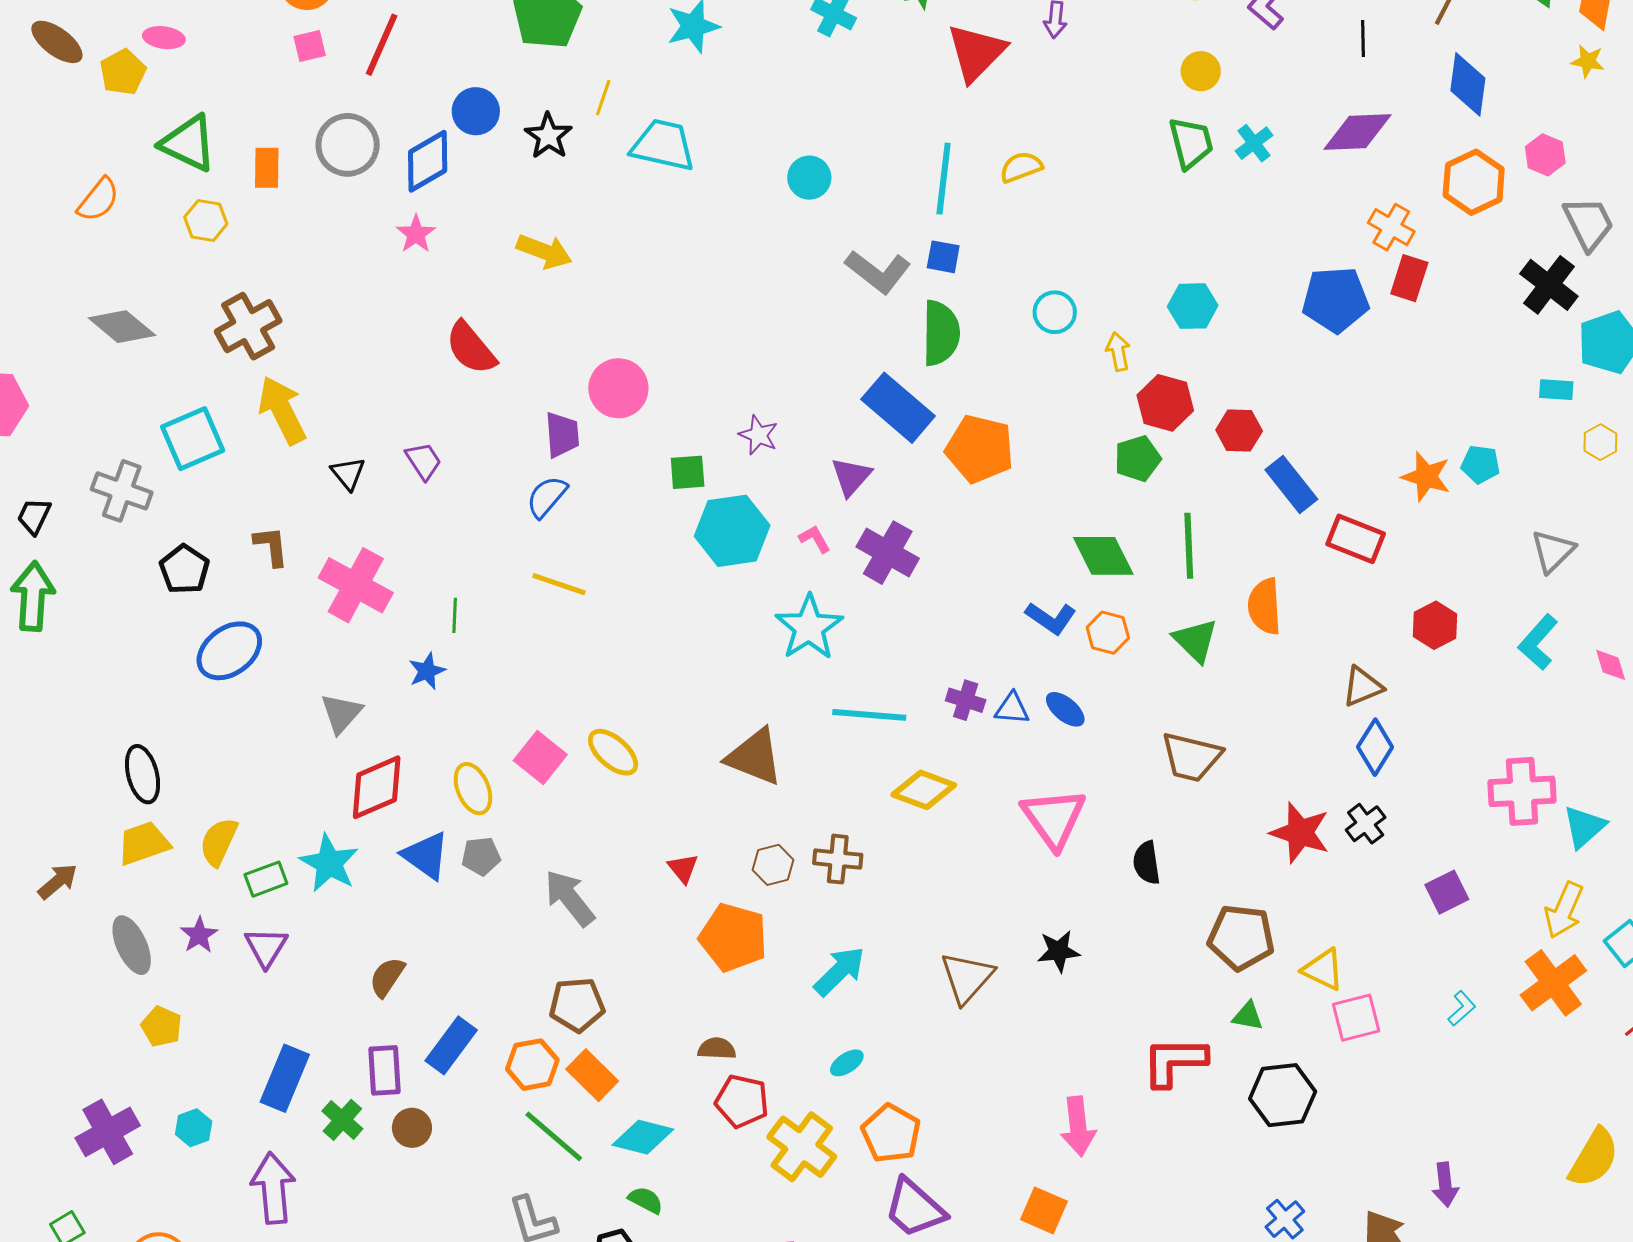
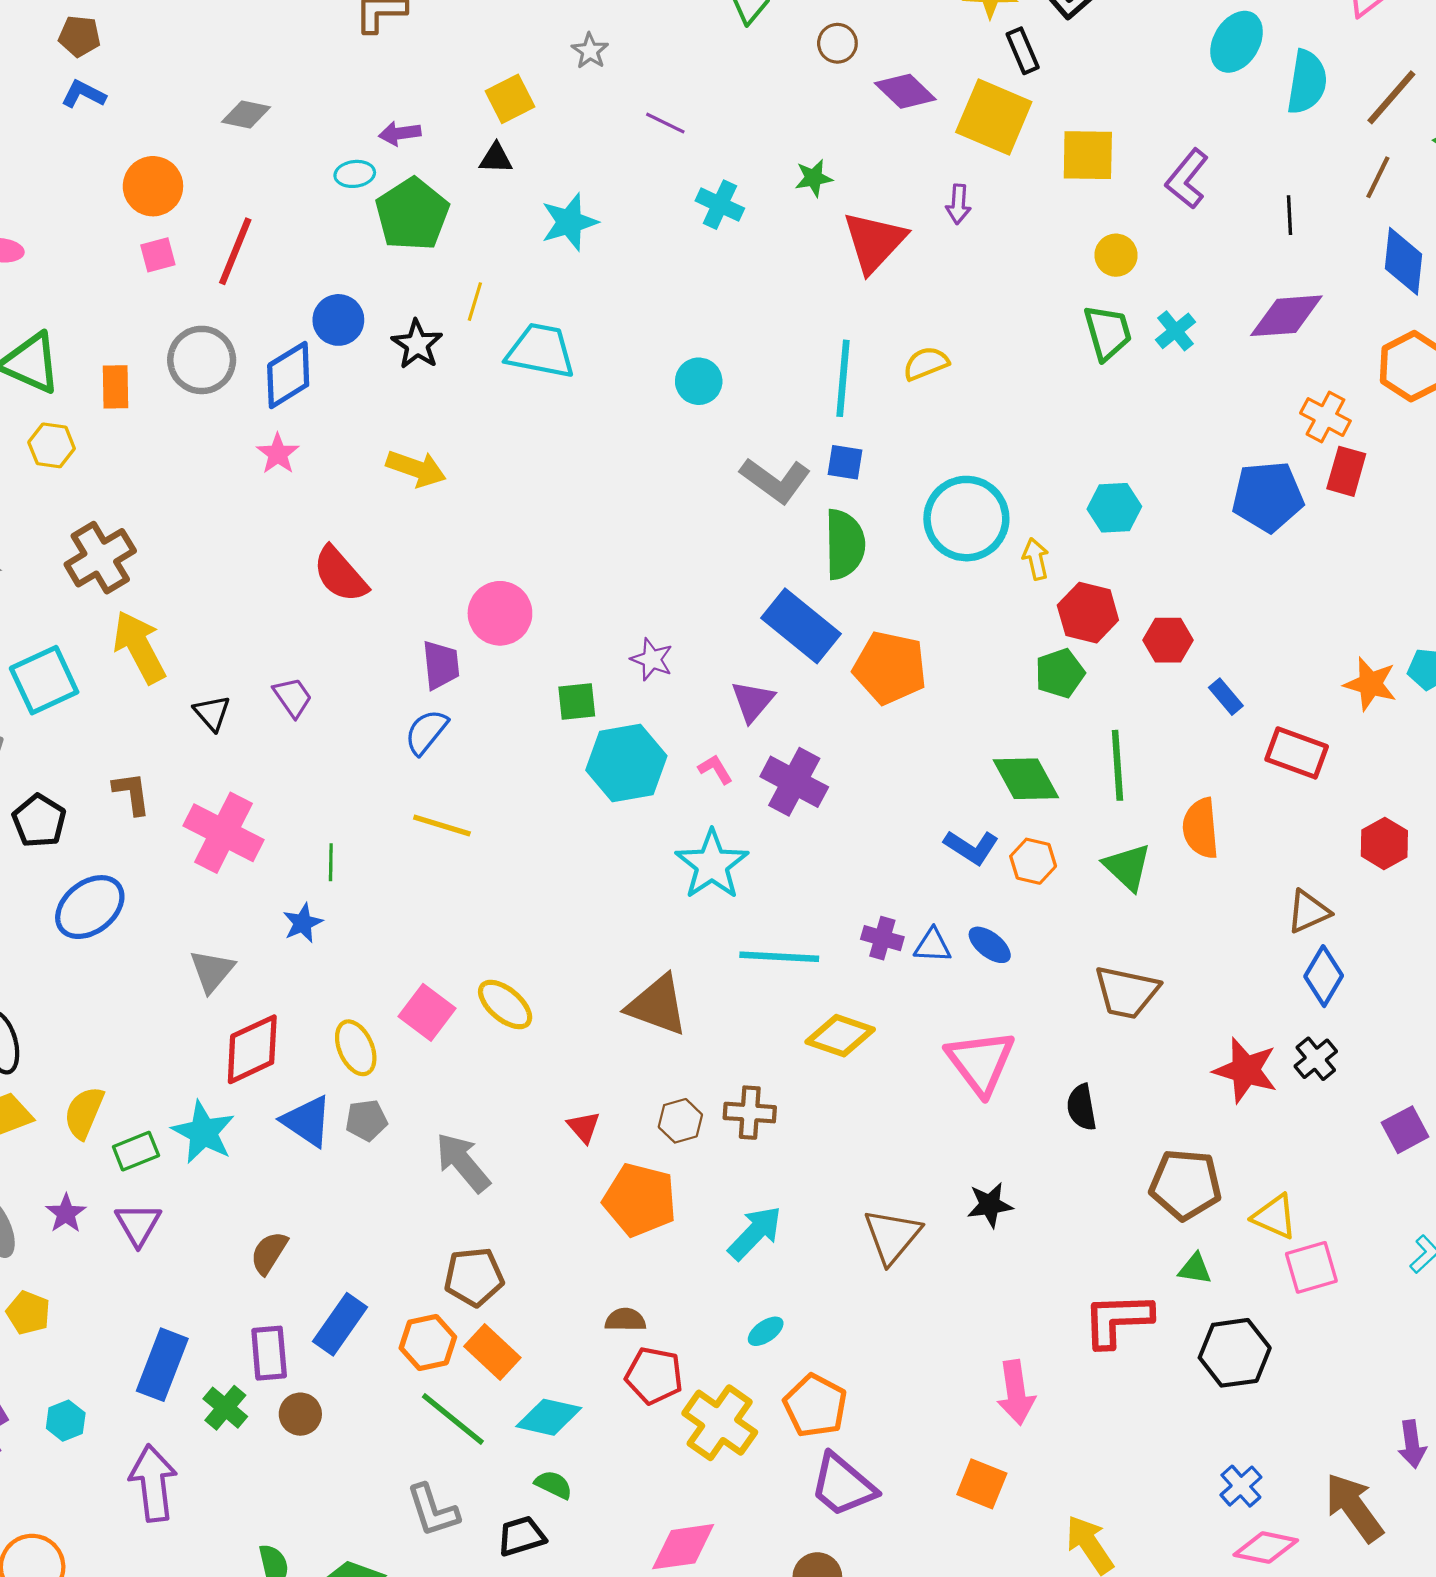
cyan circle: (1055, 312) -> (966, 519), size x1.8
blue rectangle: (1291, 485) -> (1226, 697), size x0.6

